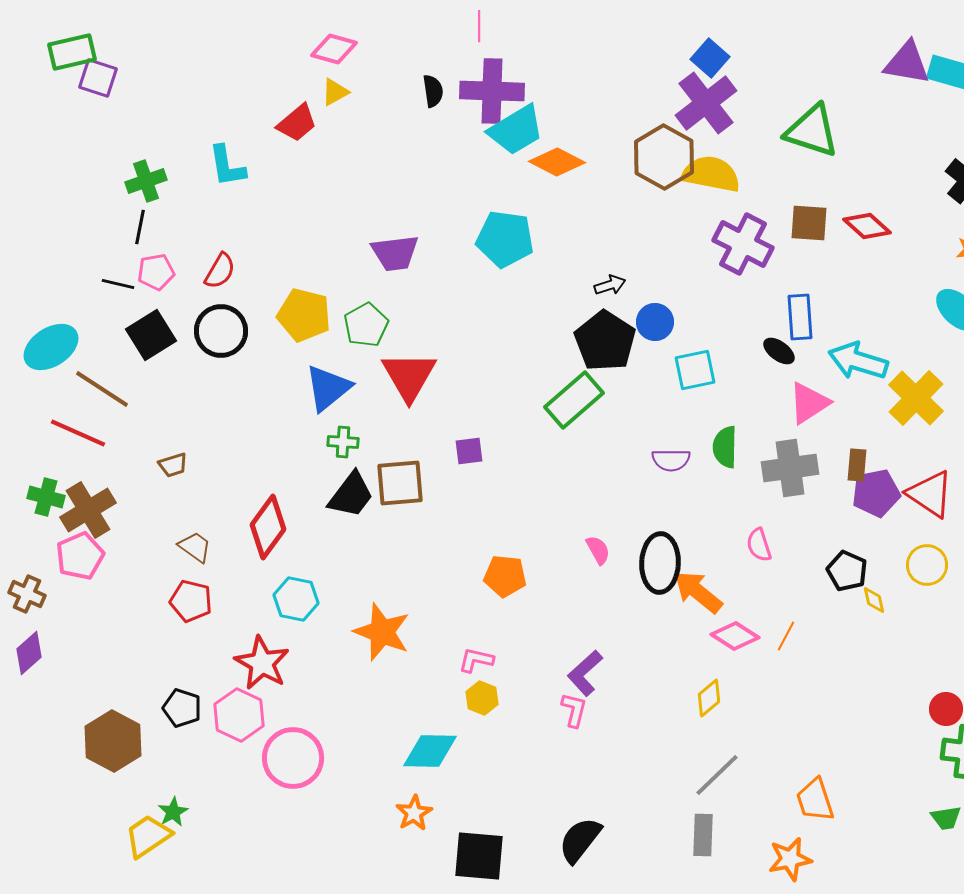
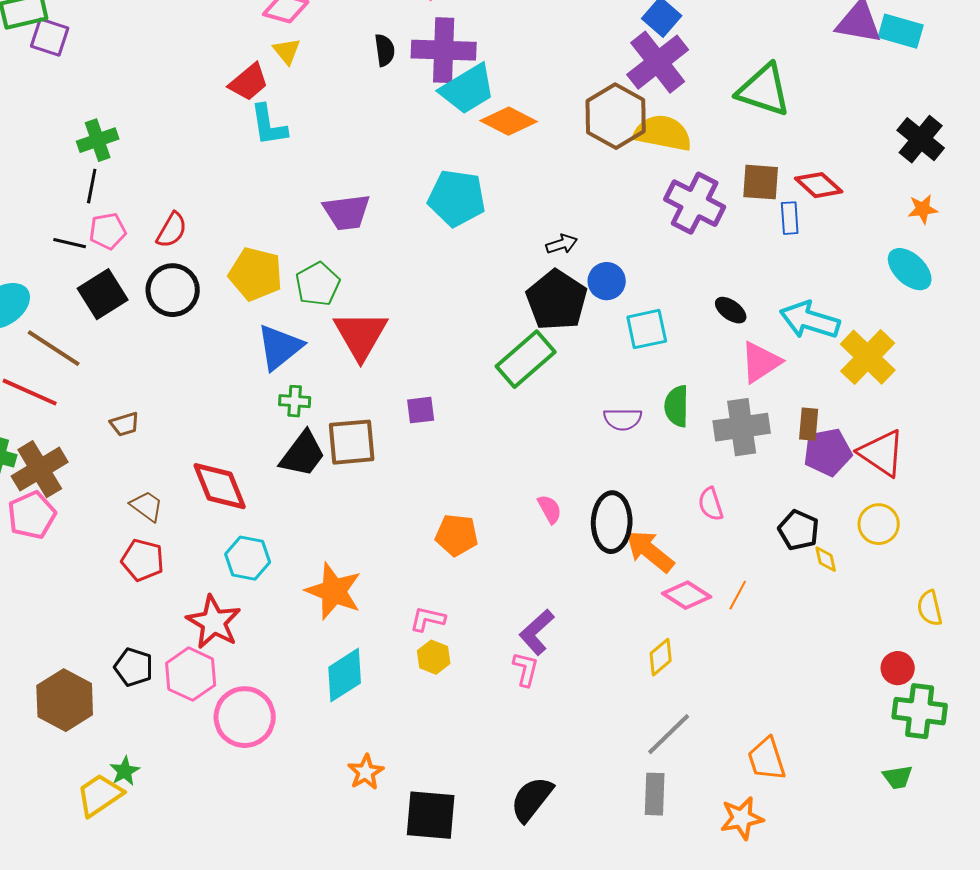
yellow triangle: (335, 92) -> (287, 51), turned -40
cyan L-shape: (227, 166) -> (269, 125), moved
blue rectangle: (800, 317) -> (790, 218), moved, size x0.7
red diamond: (268, 527) -> (220, 486), turned -58
cyan diamond: (430, 751) -> (345, 675), moved, turned -34

